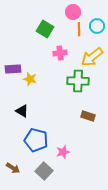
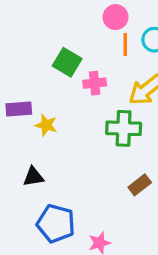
green square: (45, 29) -> (67, 62), moved
black triangle: (22, 111) -> (33, 177), turned -40
brown rectangle: (88, 116) -> (140, 185), turned -56

